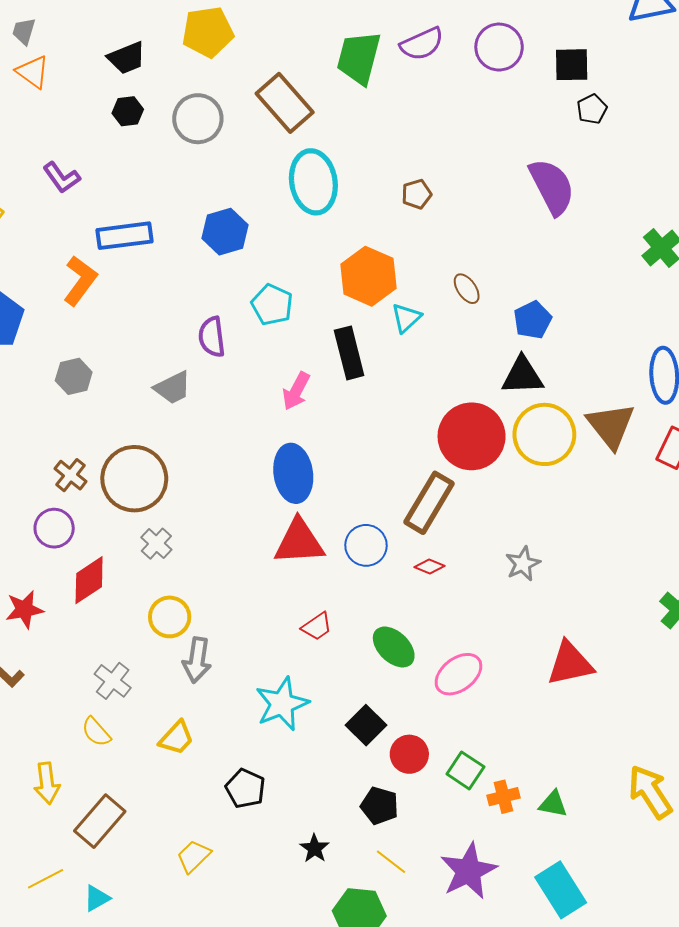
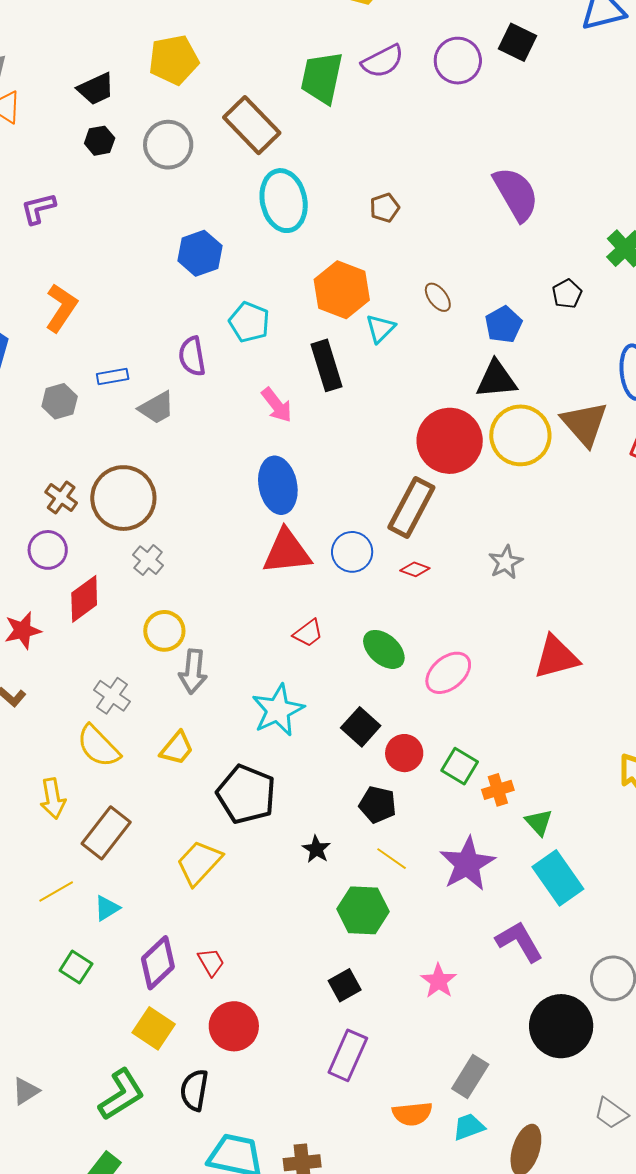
black square: (572, 65) -> (517, 42), moved, turned 30
black pentagon: (592, 109) -> (567, 294), moved
purple L-shape: (62, 178) -> (38, 208), turned 114
blue rectangle: (125, 236) -> (113, 376), moved, size x0.6
pink arrow: (296, 391) -> (277, 405), turned -63
yellow semicircle: (96, 732) -> (98, 746), size x1.5
black pentagon: (245, 789) -> (246, 794), size x1.5
green triangle: (553, 804) -> (539, 822), moved, turned 40
yellow trapezoid: (194, 856) -> (199, 863), size x1.4

